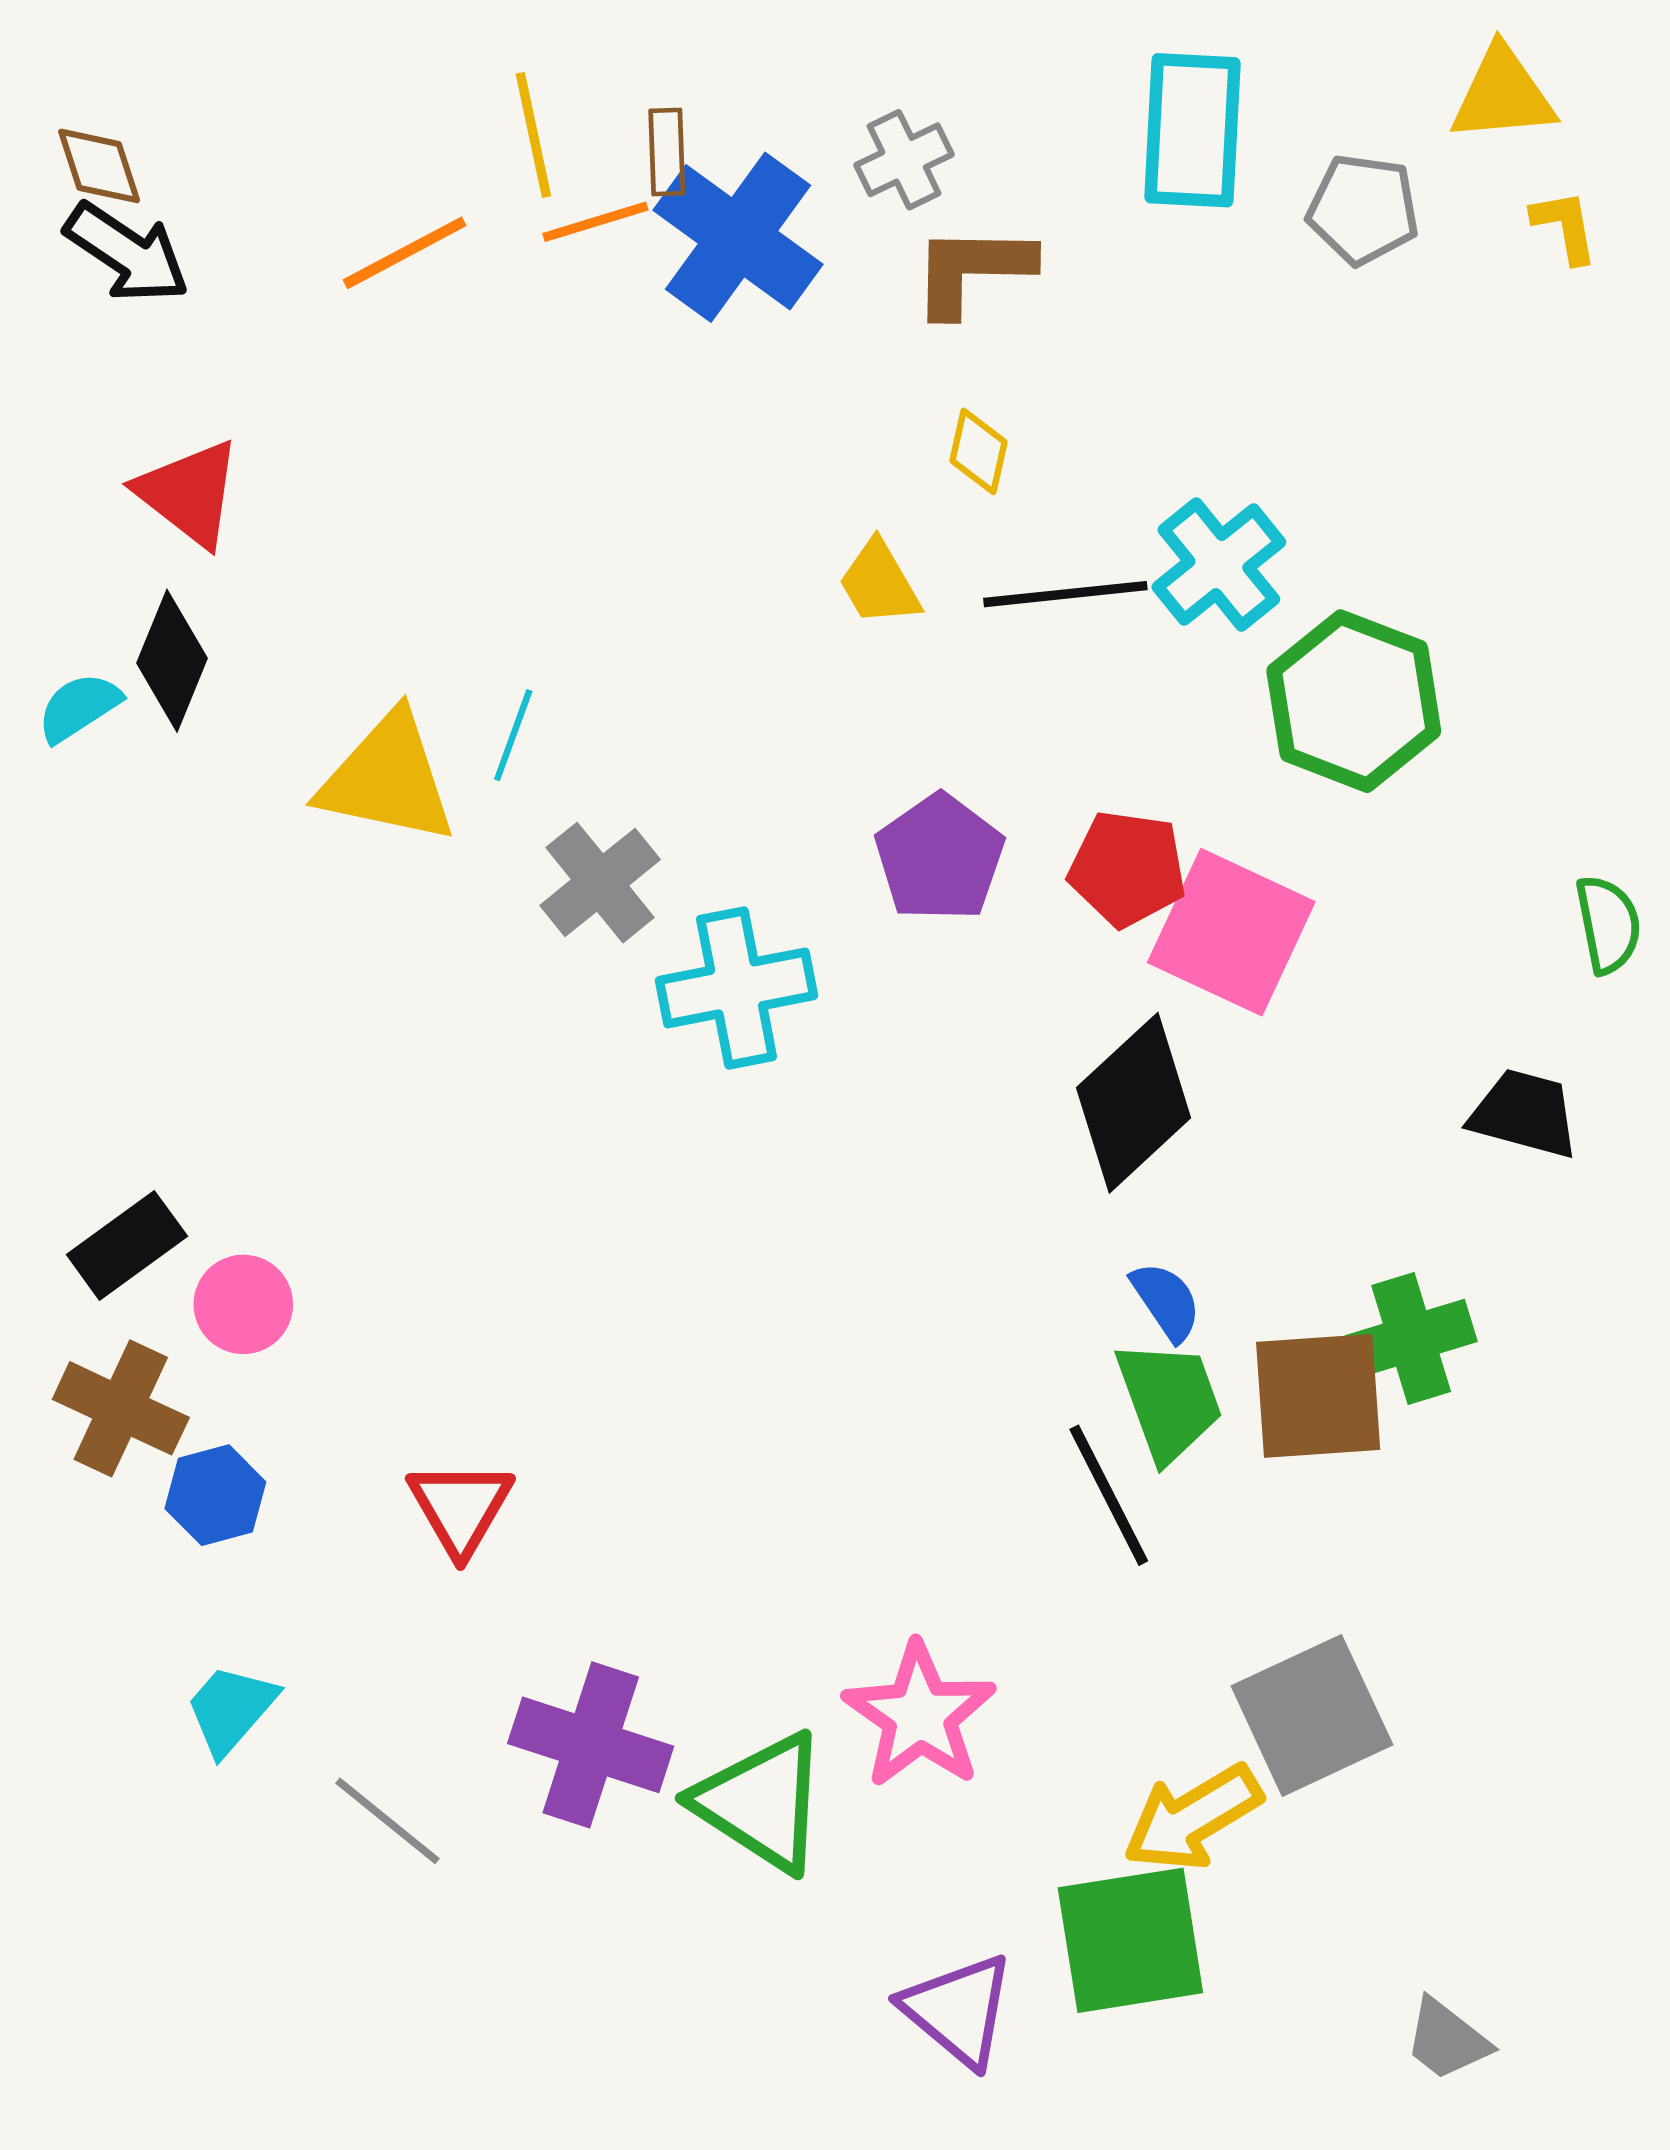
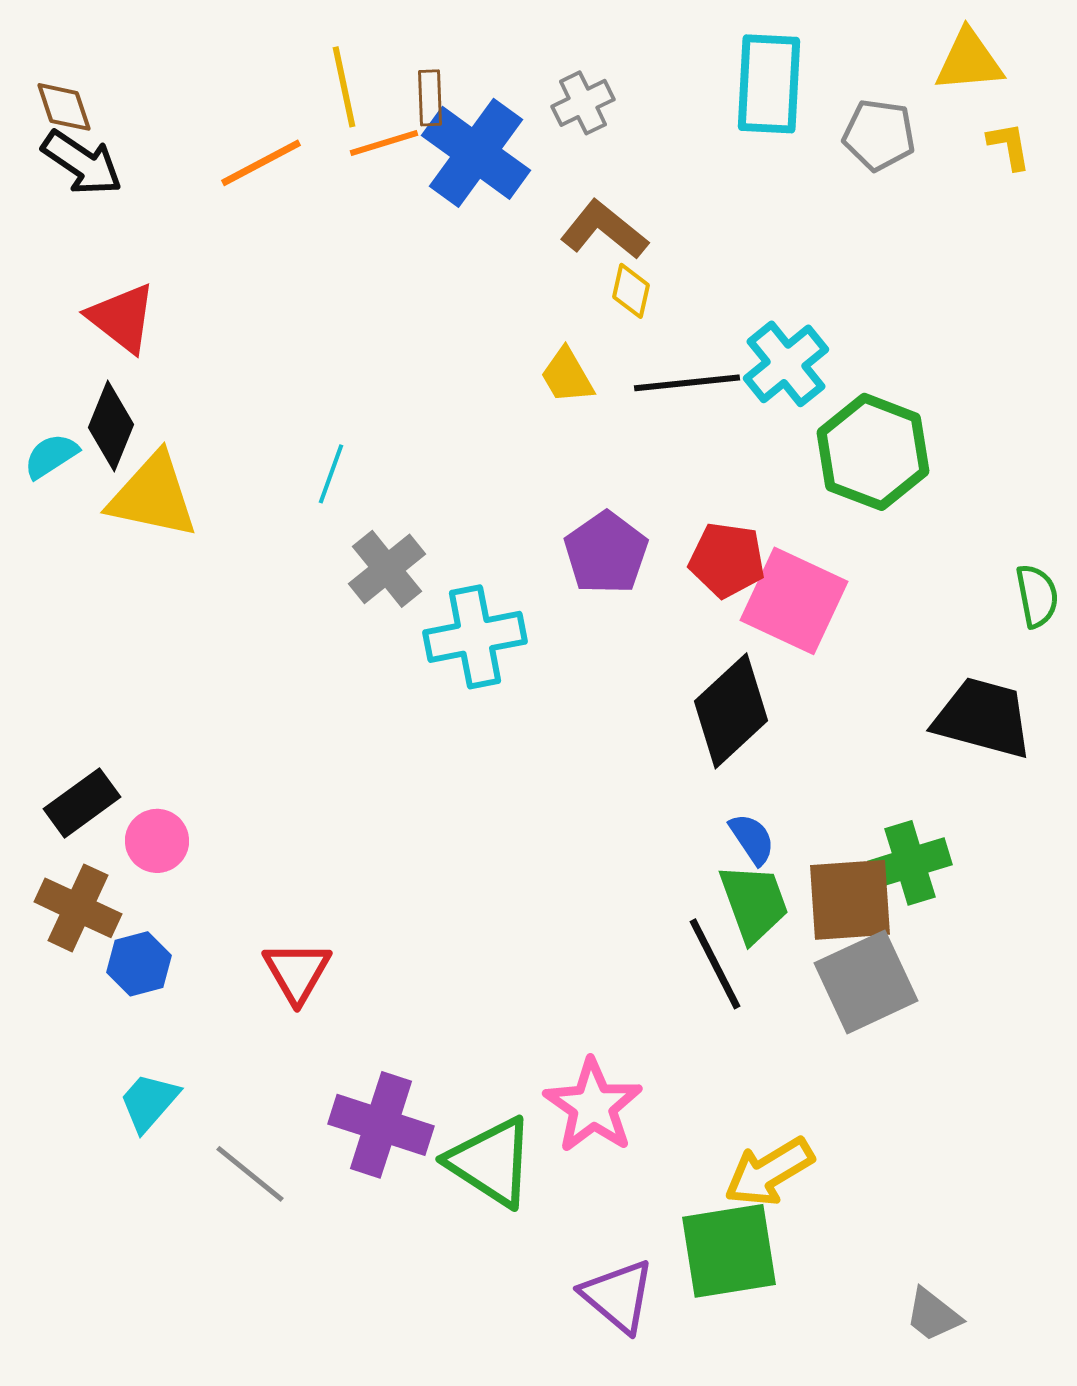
brown L-shape: (972, 270) -> (604, 230), moved, turned 38
yellow triangle: (388, 779) -> (153, 496), moved
black trapezoid: (1524, 1114) -> (983, 718), size x1.4
gray square: (1312, 1715) -> (866, 982), moved

